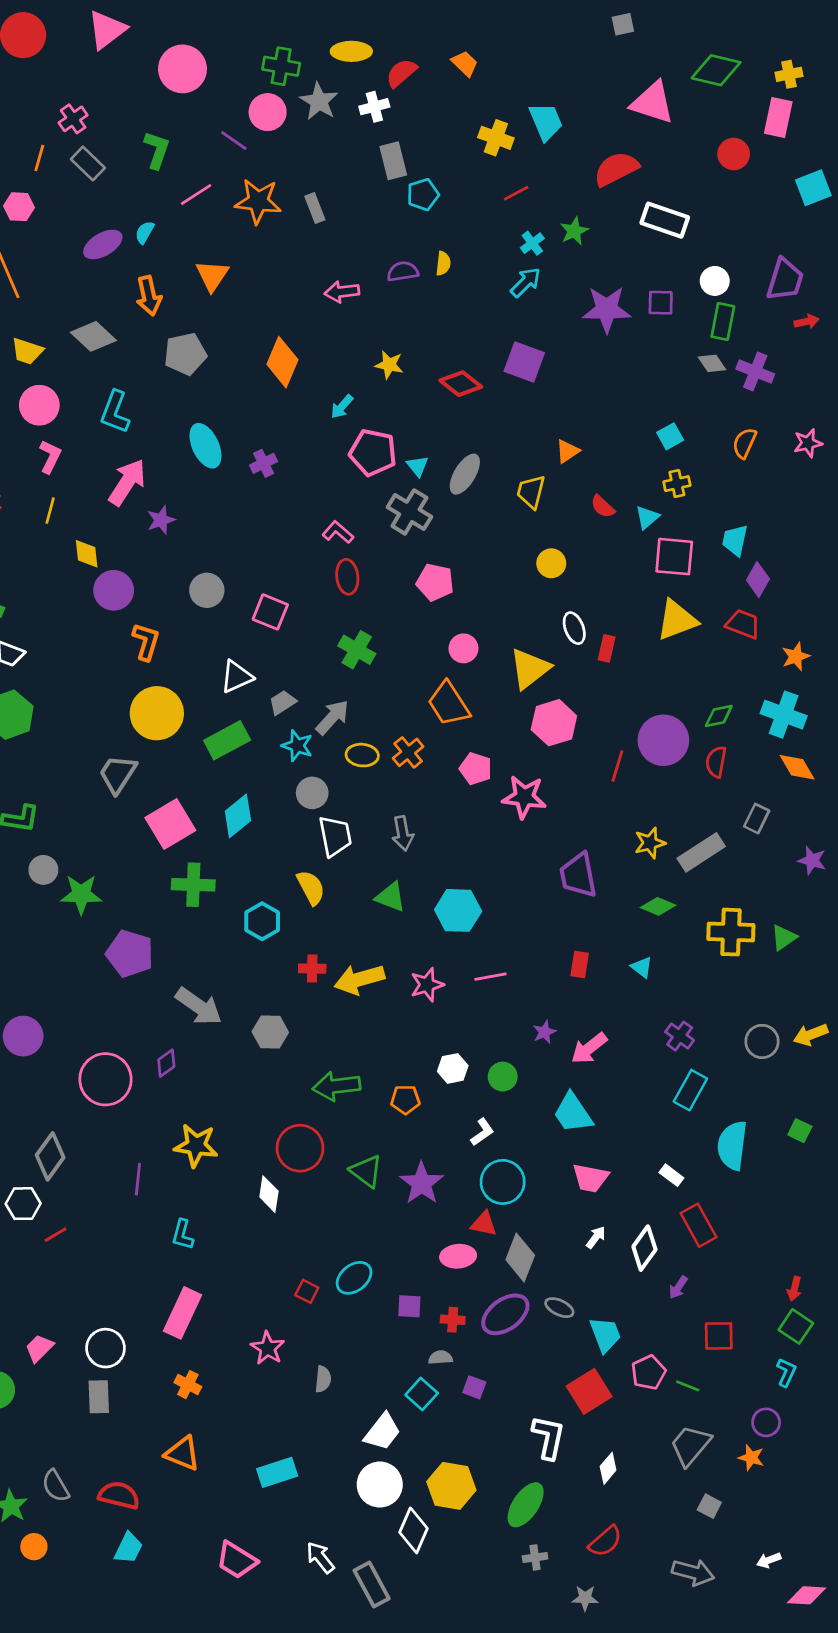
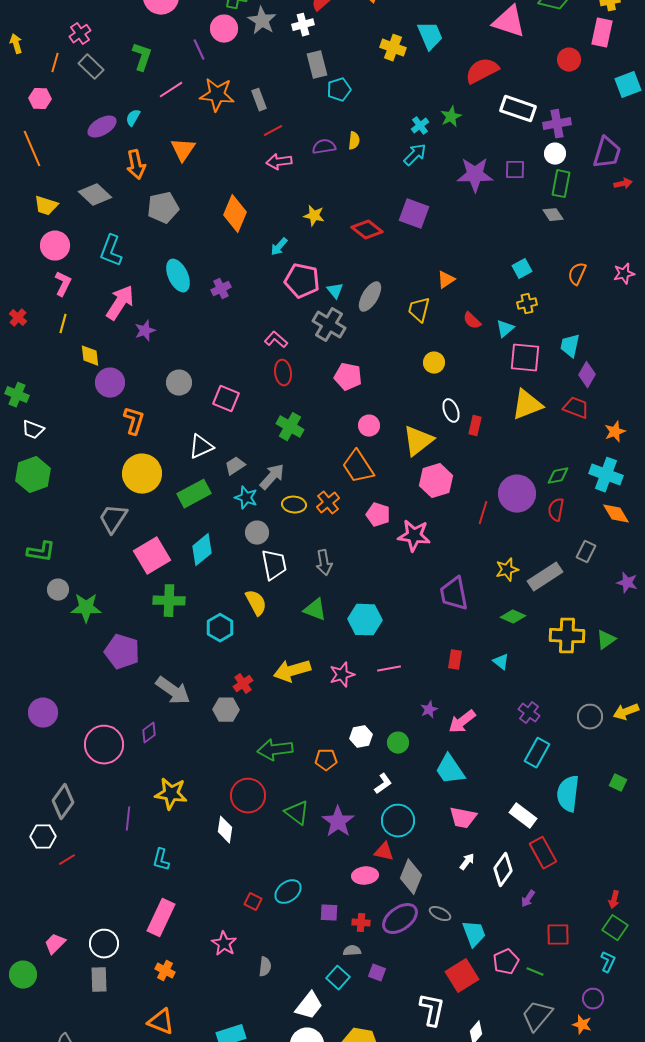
purple line: (234, 140) -> (199, 50), turned 30
red line: (516, 193) -> (273, 131), moved
purple cross: (755, 371) -> (557, 124), moved, turned -32
red cross: (312, 969) -> (243, 684), moved, turned -36
white rectangle: (671, 1175) -> (523, 816), size x1.5

